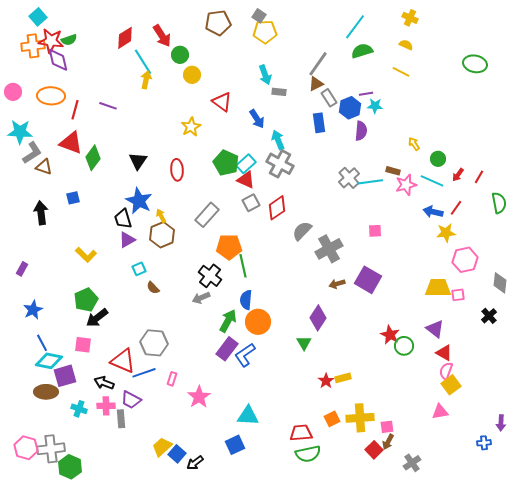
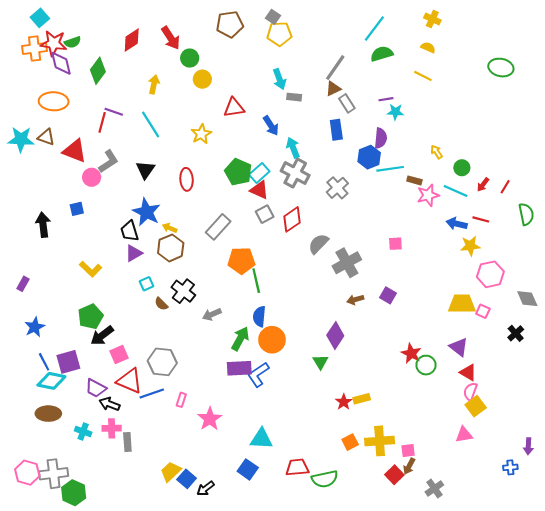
cyan line: (143, 62) -> (151, 124), moved
pink circle: (13, 92) -> (92, 177), moved
red triangle: (222, 102) -> (234, 108), turned -45
blue hexagon: (350, 108) -> (369, 157), moved
red line: (75, 110) -> (102, 122), moved
gray L-shape: (32, 153) -> (108, 161), moved
green diamond: (93, 158) -> (98, 71), moved
brown triangle: (44, 167) -> (46, 137), moved
gray cross: (349, 178) -> (337, 188), moved
cyan line: (370, 182) -> (390, 169), moved
red line: (456, 208) -> (481, 219), turned 70
yellow arrow: (161, 216) -> (170, 228), turned -40
black cross: (210, 276) -> (183, 291), moved
purple square: (368, 280) -> (388, 295), size x0.6
gray diamond: (500, 283) -> (527, 299), turned -30
pink square: (458, 295) -> (483, 311), turned 32
pink square: (83, 345) -> (119, 354), moved, turned -30
purple rectangle: (227, 349) -> (239, 368), turned 50
purple square: (65, 376) -> (68, 362), moved
purple trapezoid: (131, 400) -> (96, 388), moved
red trapezoid: (301, 433) -> (297, 467), moved
blue square: (235, 445) -> (248, 469), turned -30

